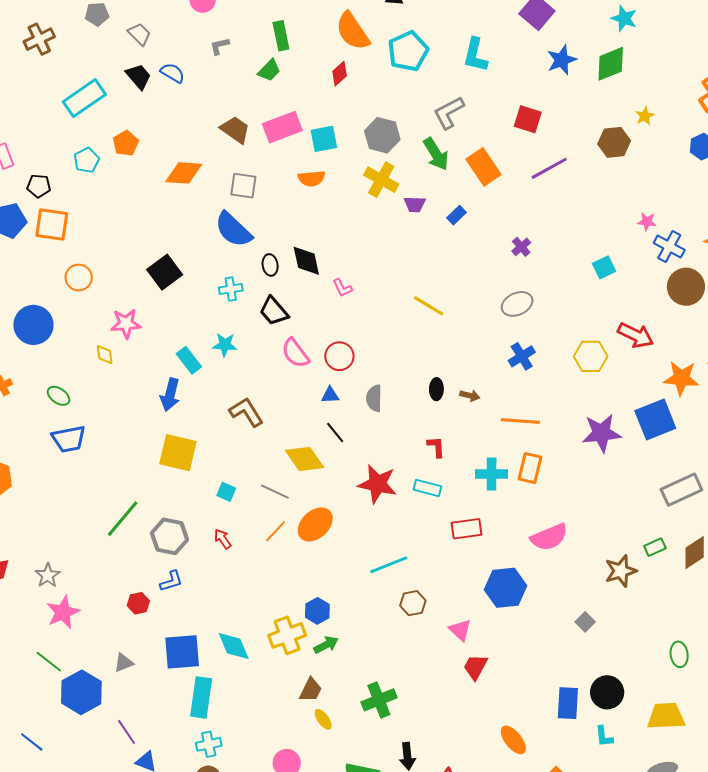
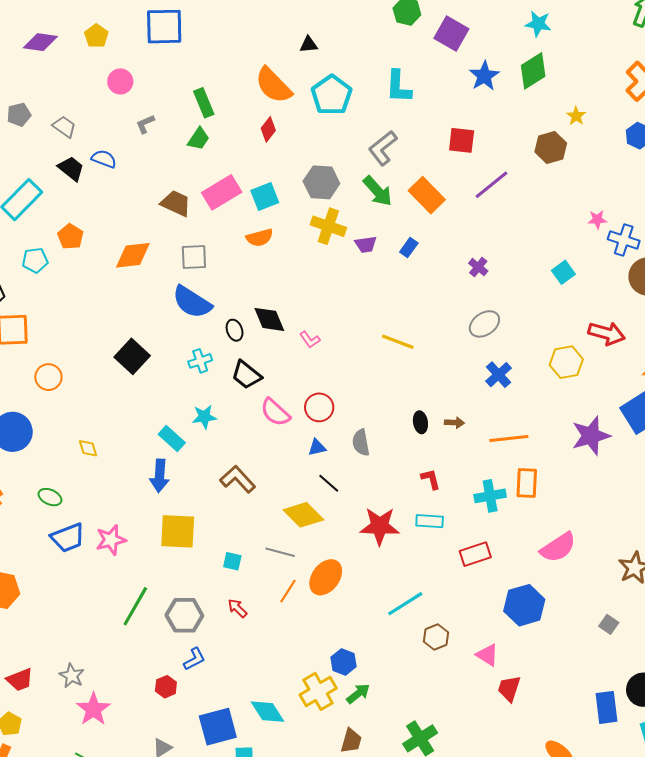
cyan pentagon: (86, 160) -> (35, 260), turned 30
pink star: (126, 324) -> (111, 540), moved

